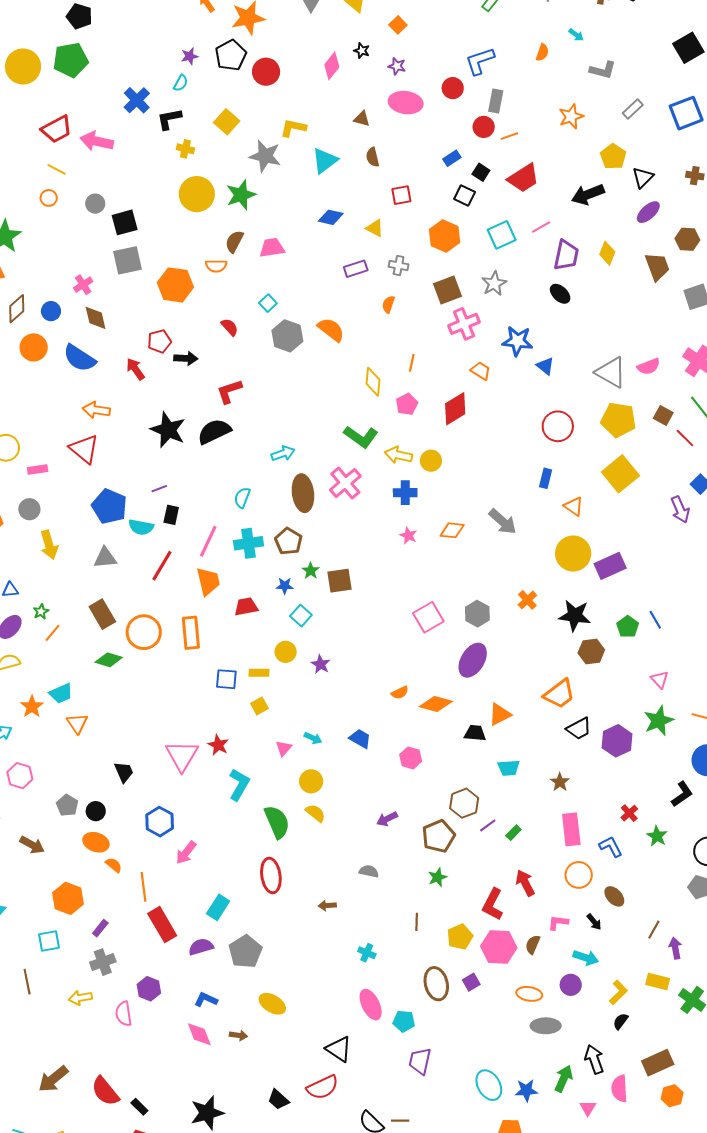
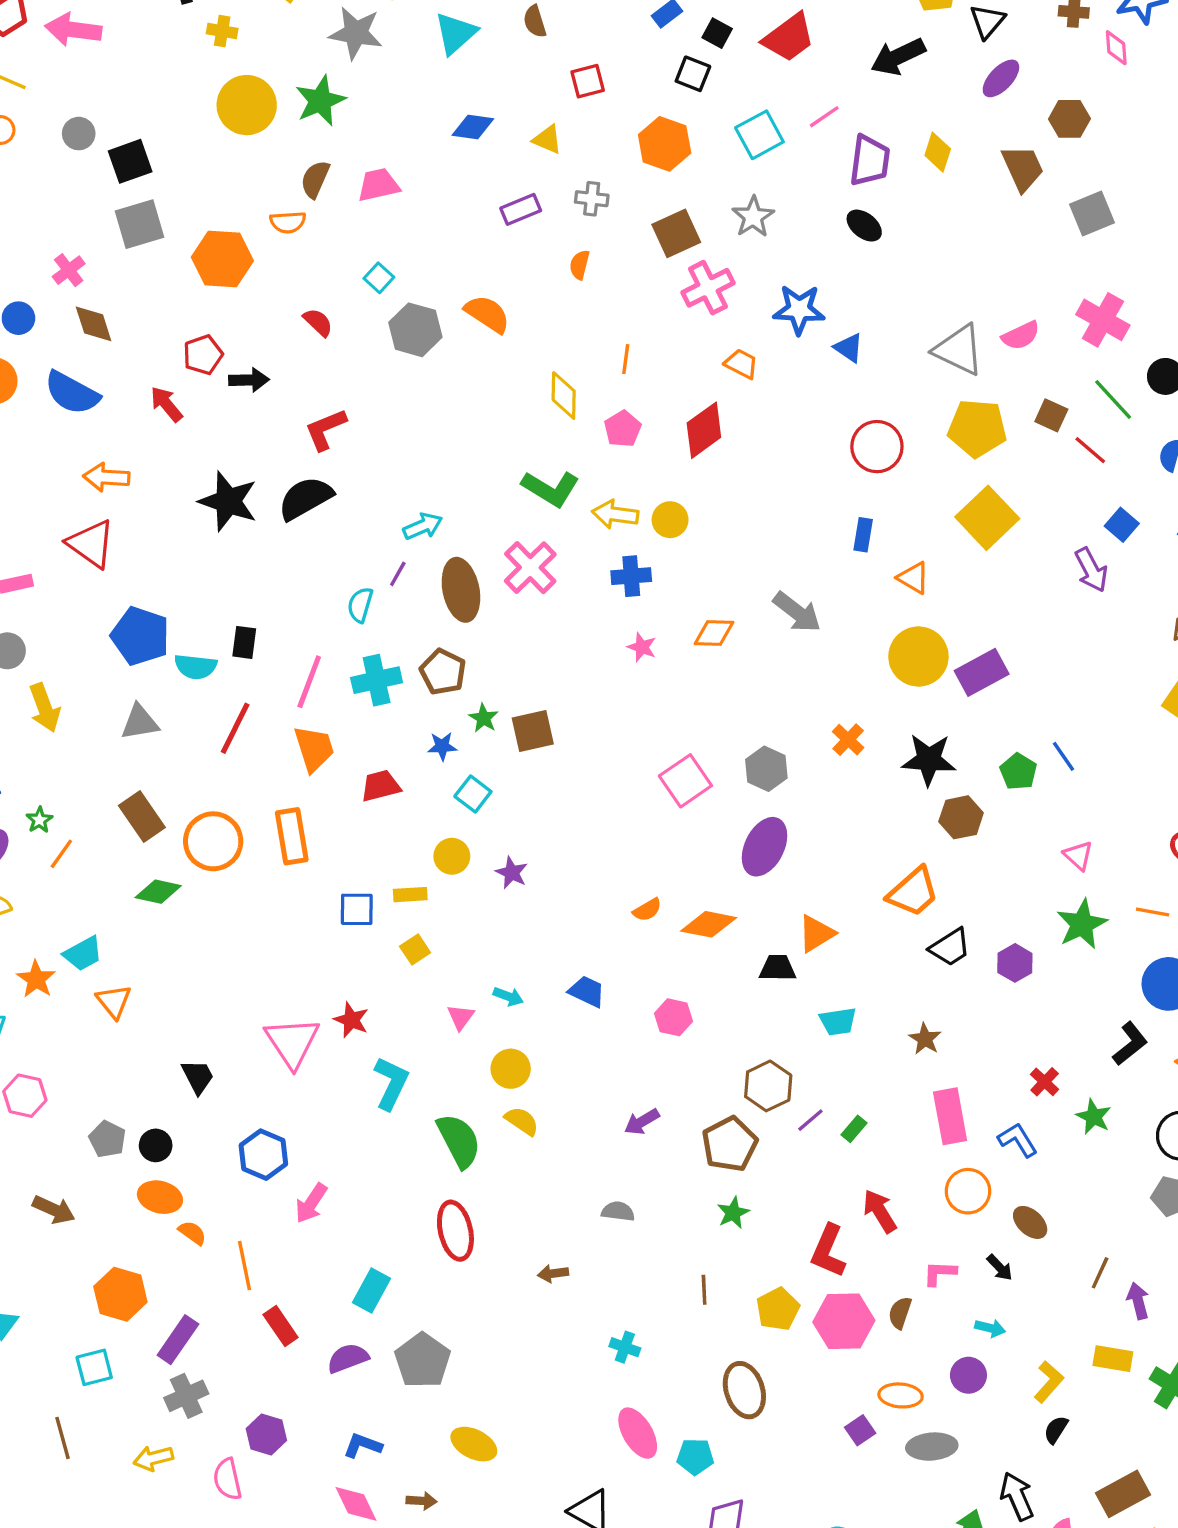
purple line: (159, 489) -> (398, 574), moved, turned -35
purple hexagon: (617, 741) -> (1015, 963), size x0.7
red rectangle: (162, 925) -> (281, 1326), size x0.7
purple rectangle: (100, 928) -> (178, 1340), size x1.6
cyan arrow: (586, 958) -> (990, 1328), size x0.7
purple square: (471, 982) -> (860, 1430), moved

